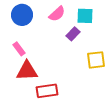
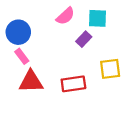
blue circle: (22, 15) -> (18, 32), moved
red rectangle: (47, 91) -> (73, 84), moved

